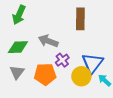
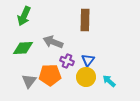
purple cross: (62, 60) -> (67, 61), turned -32
blue triangle: (92, 63) -> (88, 60), moved, size x0.6
gray triangle: (17, 72) -> (29, 81), moved

